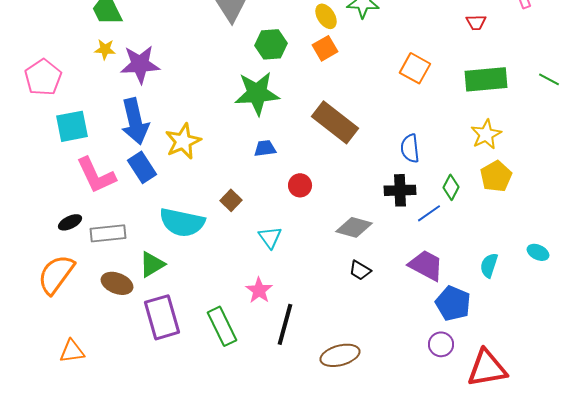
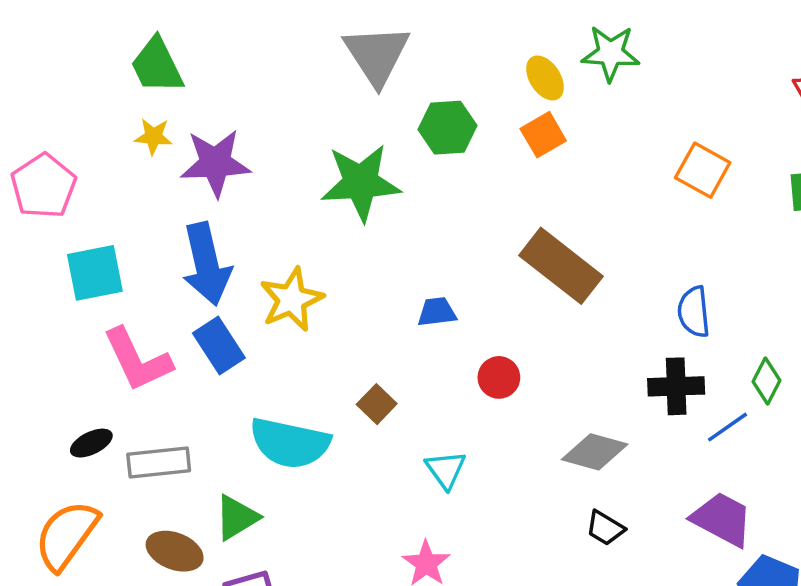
green star: (257, 93) -> (361, 183), moved

